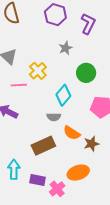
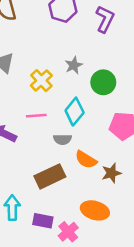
gray star: (66, 48) -> (74, 65), moved
pink line: (19, 85) -> (36, 116), moved
orange ellipse: (78, 173) -> (95, 210), turned 35

